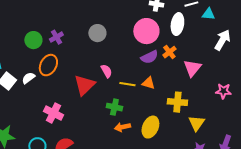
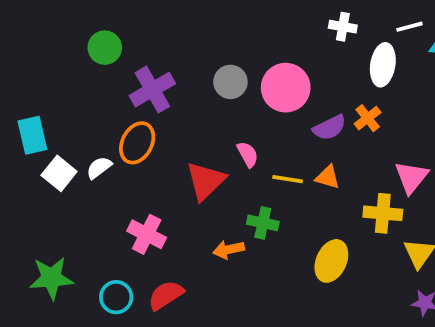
pink circle: (146, 31) -> (286, 88), moved
purple cross: (56, 37) -> (152, 90), size x1.6
green circle: (33, 40) -> (105, 48), moved
pink triangle: (192, 68) -> (411, 177), moved
orange arrow: (122, 127) -> (229, 250), moved

